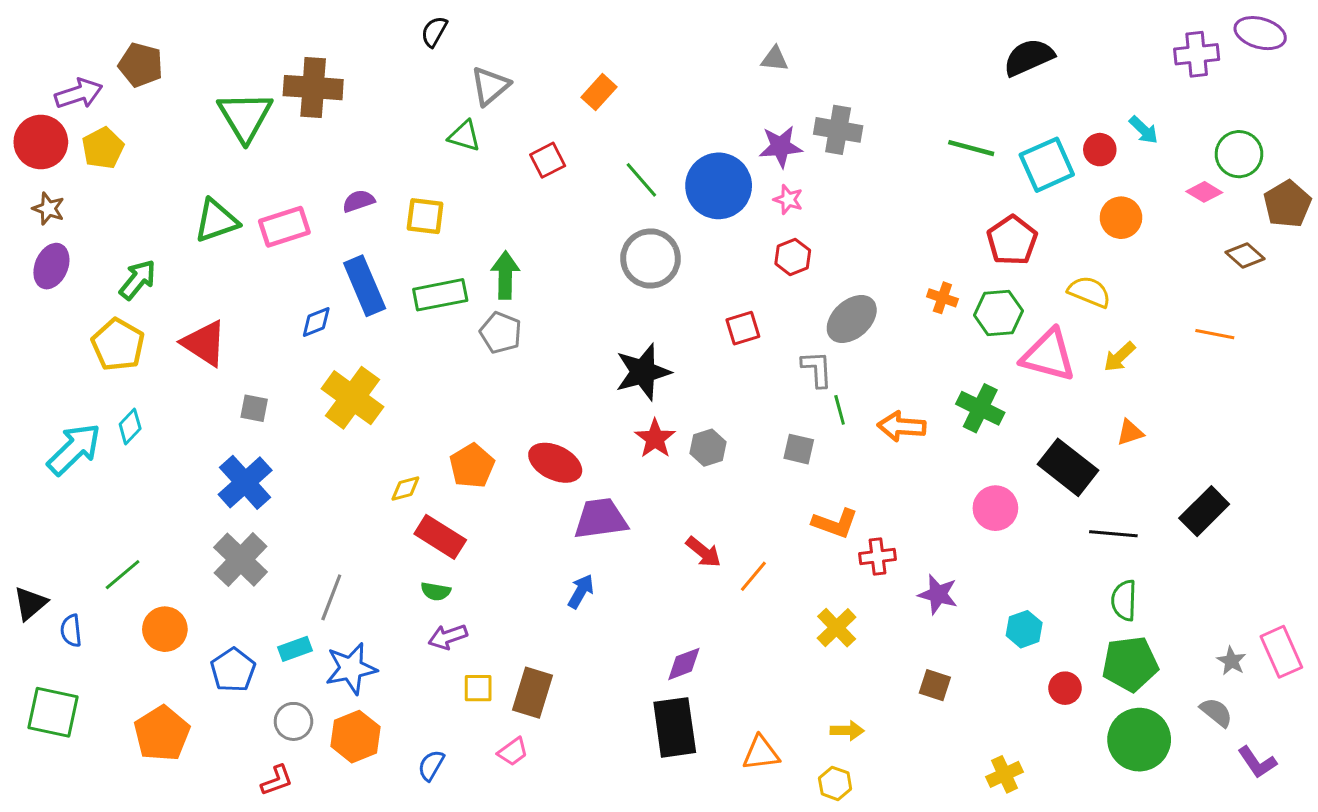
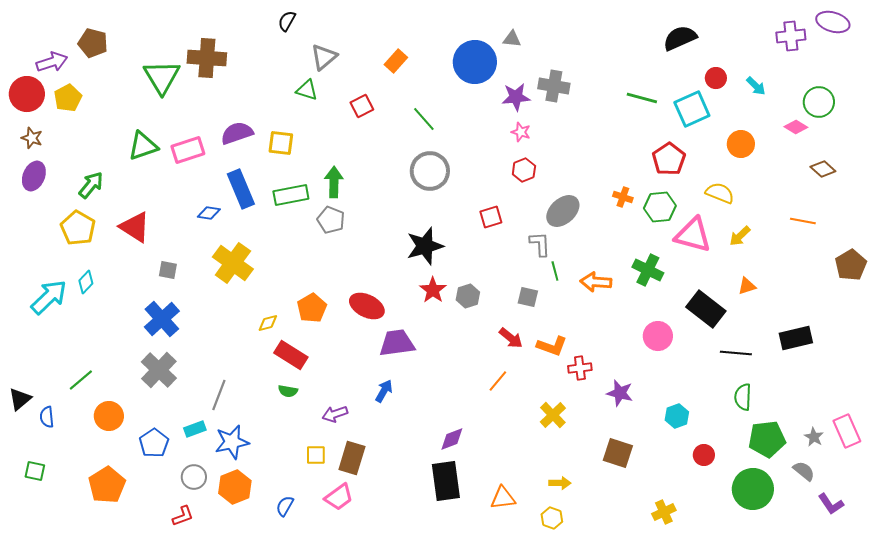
red circle: (1100, 150) -> (716, 78), moved
blue circle: (719, 186) -> (475, 62), moved
purple semicircle: (359, 201) -> (237, 133), size x1.5
brown pentagon: (1287, 204) -> (851, 265), moved
blue diamond: (316, 322) -> (209, 213), turned 30
black rectangle: (1204, 511) -> (796, 338), turned 32
red arrow: (703, 552) -> (511, 338), moved
purple arrow: (448, 637) -> (335, 414), moved
green pentagon: (1130, 664) -> (767, 439), moved
brown square: (935, 685) -> (618, 453), size x1.4
green square: (53, 712) -> (35, 471), size x0.6
pink trapezoid: (513, 752) -> (339, 497), size x1.4

